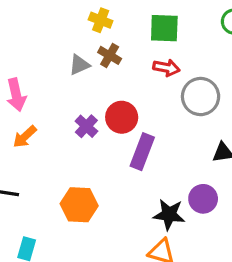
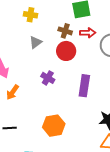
yellow cross: (101, 20) -> (31, 15), moved
brown cross: (110, 55) -> (65, 31), moved
red circle: (122, 117) -> (66, 51), moved

